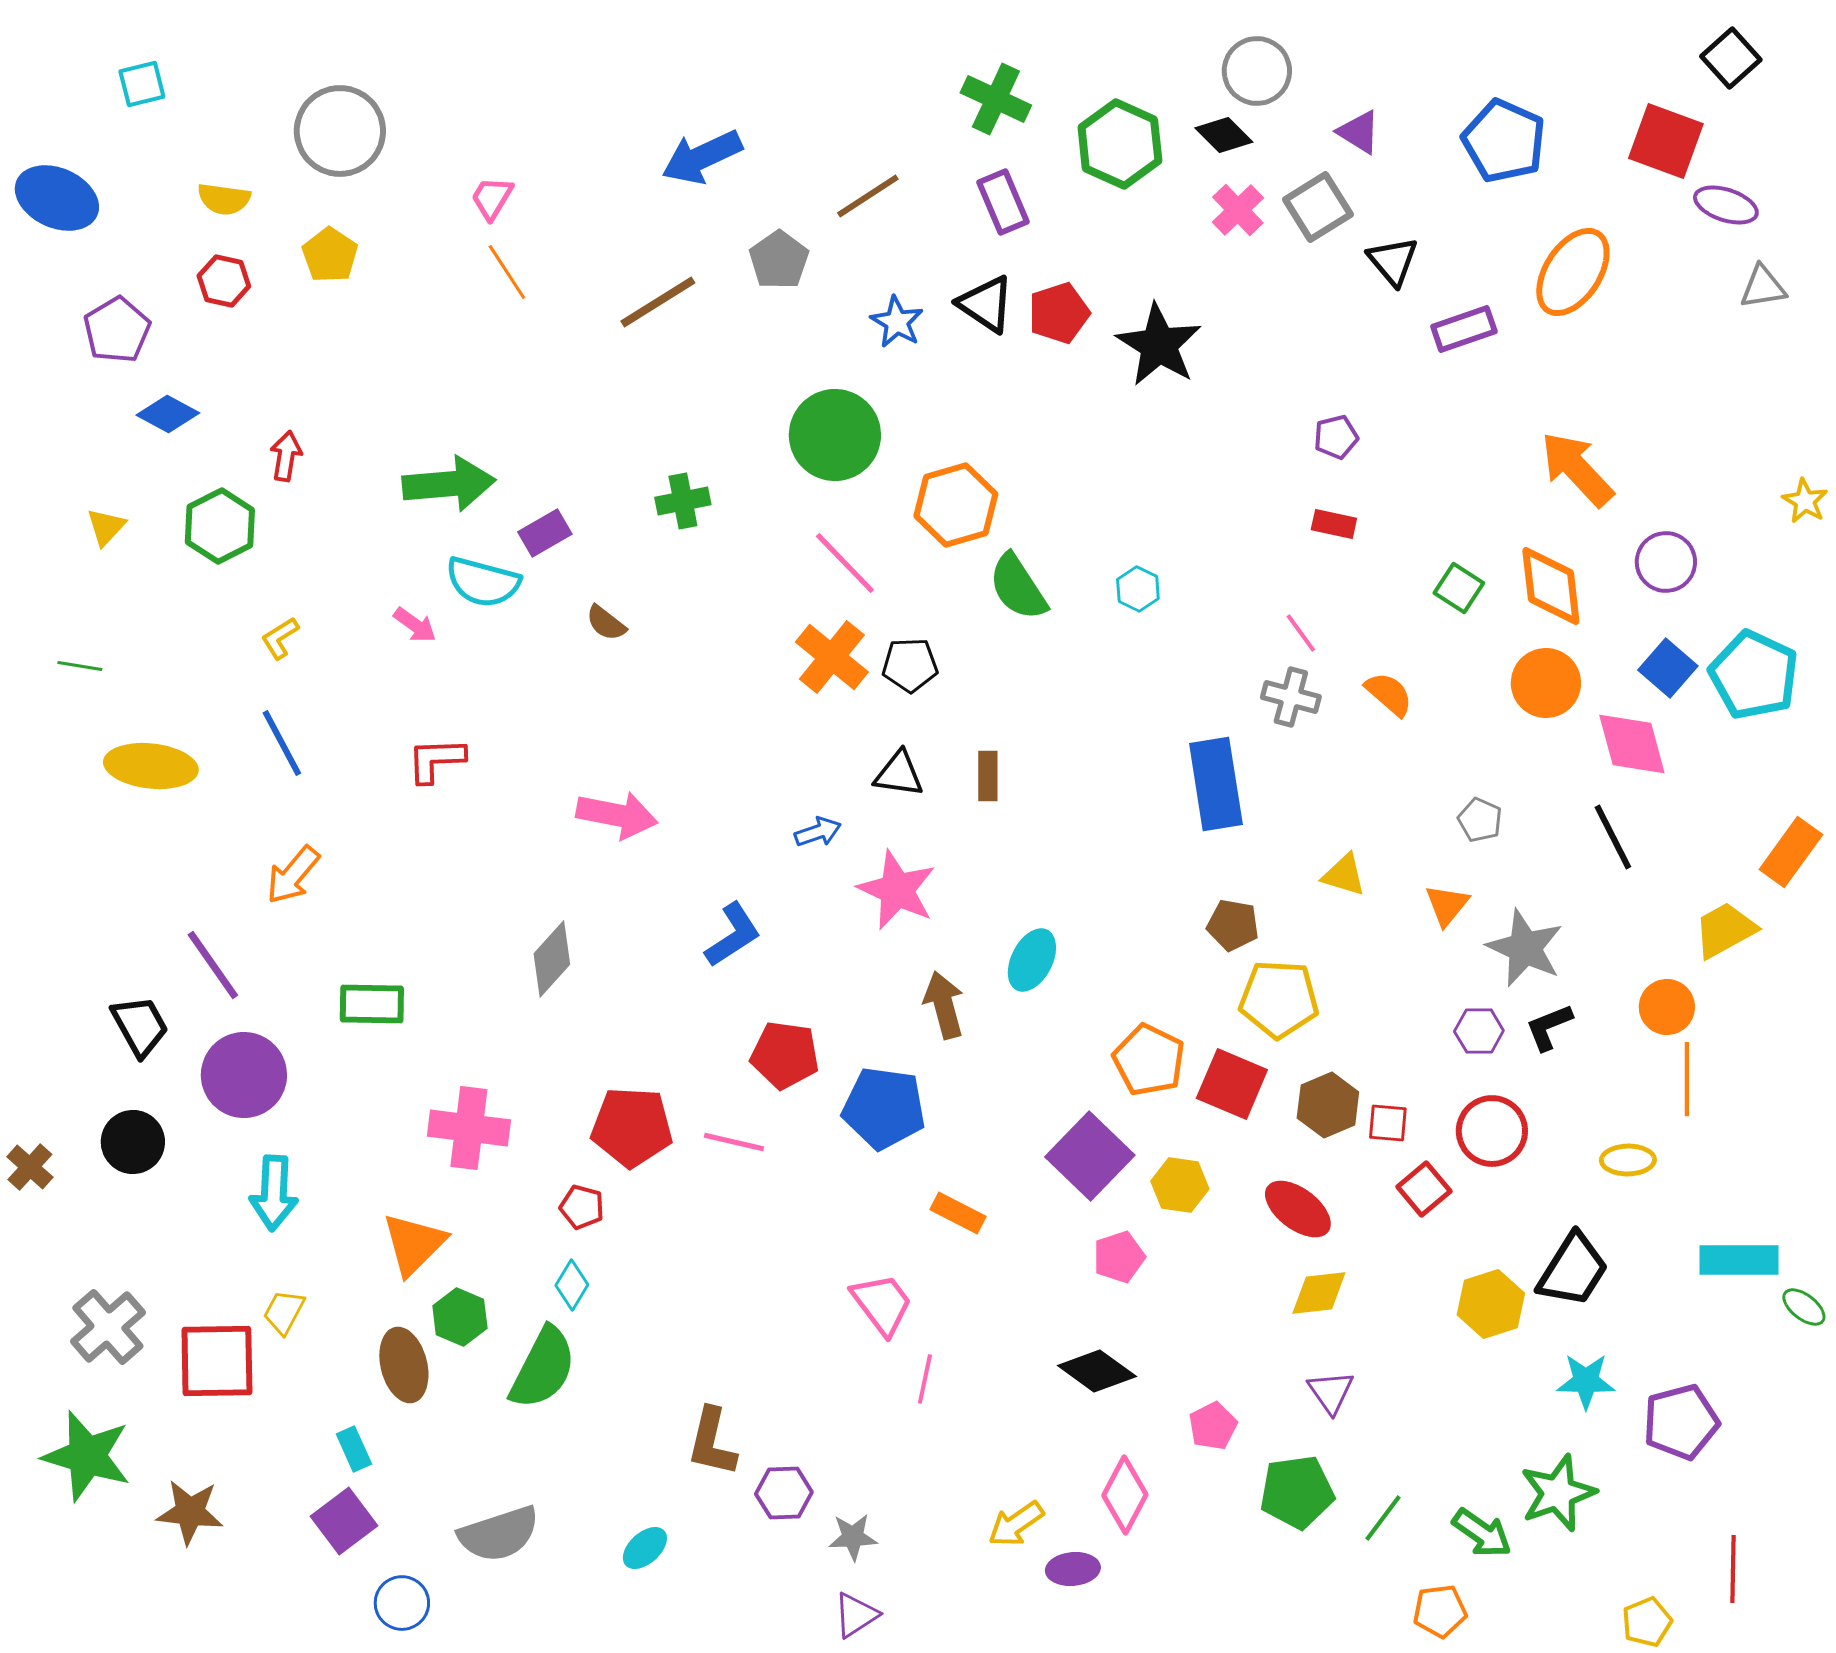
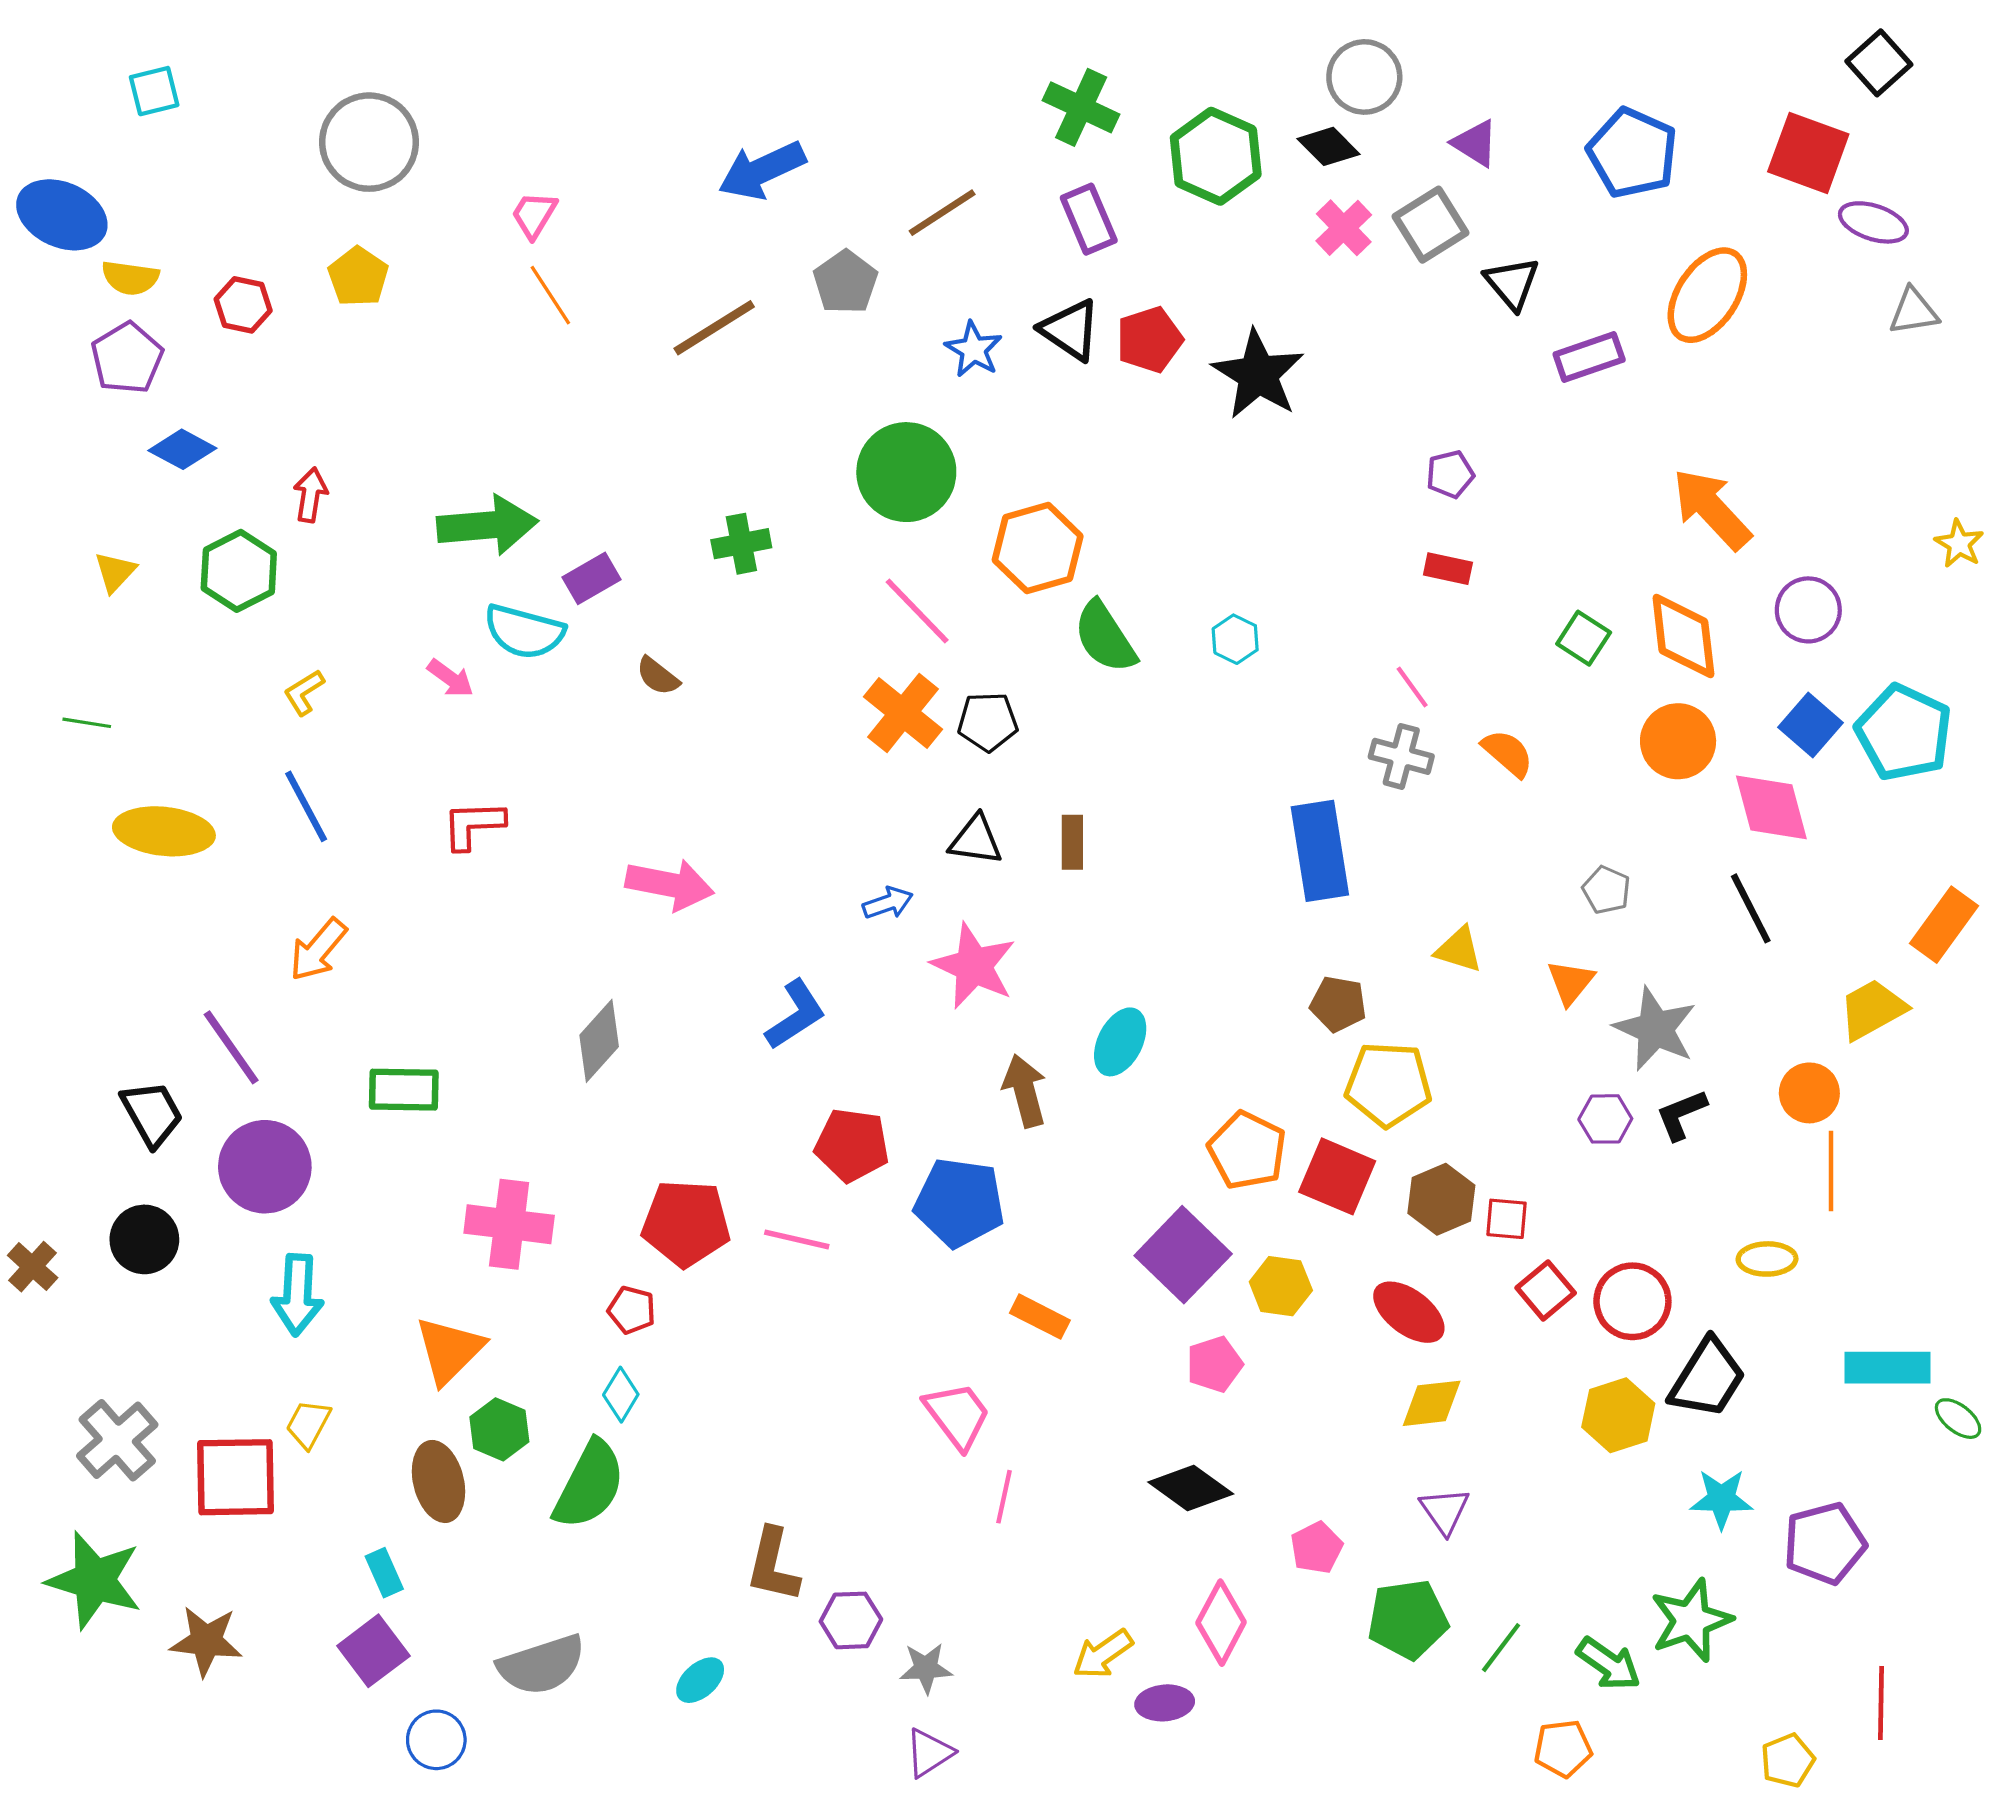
yellow semicircle: (224, 199) -> (130, 278), moved
red circle: (1492, 1131) -> (1632, 1301), moved

